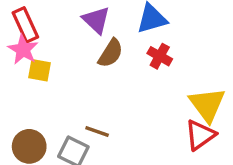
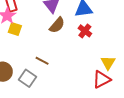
yellow triangle: (207, 105) -> (108, 63), size x0.7
brown line: (97, 131) -> (42, 61), moved

